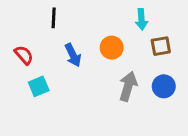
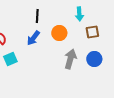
black line: (54, 18) -> (37, 16), moved
blue arrow: (73, 55) -> (33, 38), turned 63

